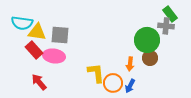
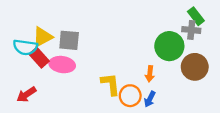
cyan semicircle: (22, 23) -> (25, 47), moved
yellow triangle: (37, 32) -> (43, 37), turned -36
brown circle: (150, 58) -> (195, 67), moved, size x1.5
red arrow: (39, 82) -> (26, 95), moved, turned -84

